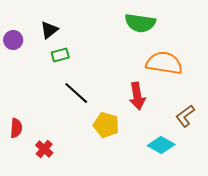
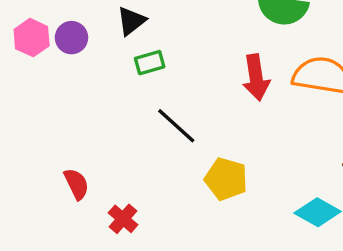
red arrow: (137, 96) -> (256, 78), moved
red semicircle: (16, 128) -> (76, 184), turned -30

